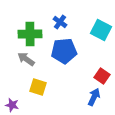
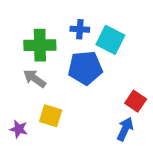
blue cross: (60, 22) -> (80, 29), turned -32
cyan square: (101, 30) -> (110, 40), moved
purple star: (12, 105) -> (19, 129), moved

